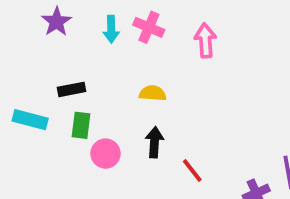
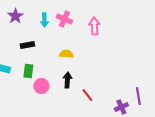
black rectangle: (72, 89) -> (27, 45), moved

